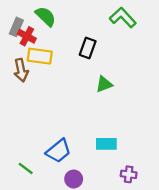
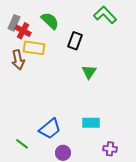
green semicircle: (46, 16) -> (50, 21), moved
green triangle: (104, 84) -> (89, 72), turned -35

